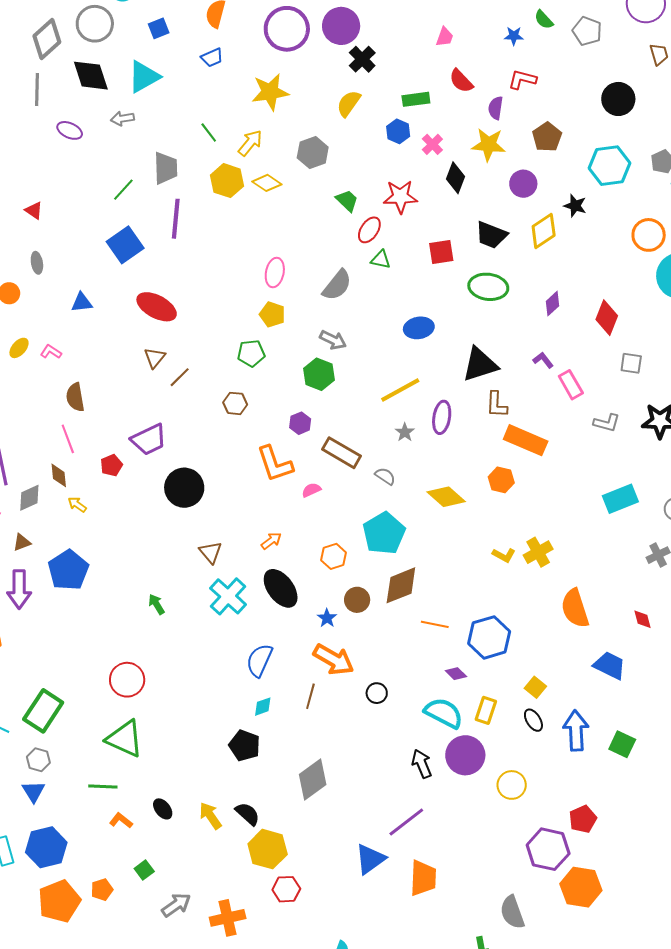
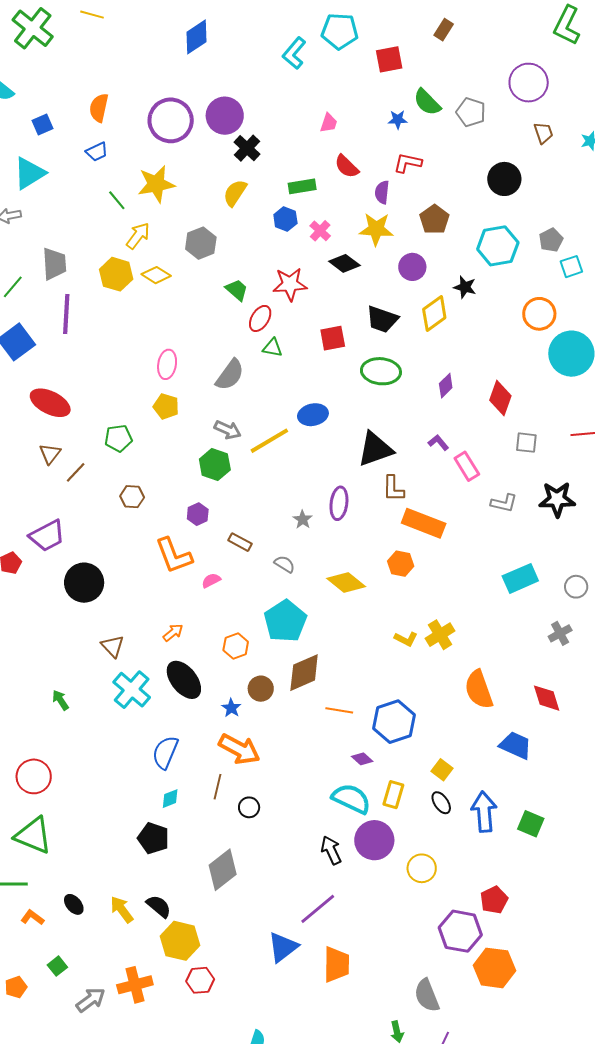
green semicircle: (544, 20) -> (427, 102), size x1.4
green line: (209, 132) -> (117, 200), moved
black diamond: (456, 178) -> (344, 263), turned -72
green pentagon: (251, 353) -> (118, 438), moved
yellow line: (400, 390) -> (269, 441), moved
brown rectangle: (342, 453) -> (240, 542), size x0.6
red diamond: (642, 619) -> (547, 698), size x1.5
black circle: (377, 693) -> (249, 807), moved
orange cross: (228, 918) -> (135, 985), moved

